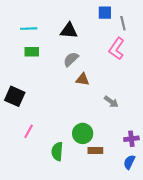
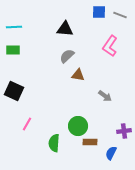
gray line: (123, 23) -> (120, 15), moved, turned -56
cyan line: (29, 29) -> (14, 27), moved
green rectangle: (32, 52) -> (13, 50), moved
blue semicircle: (129, 162) -> (111, 153), moved

